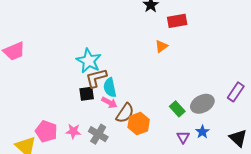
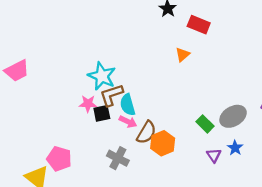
red rectangle: (177, 21) -> (199, 25), turned 36
pink star: (73, 131) -> (88, 104), moved

